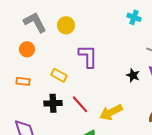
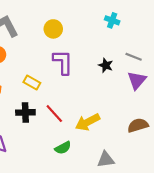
yellow circle: (66, 25) -> (53, 29), moved
black star: (133, 75) -> (106, 65), moved

